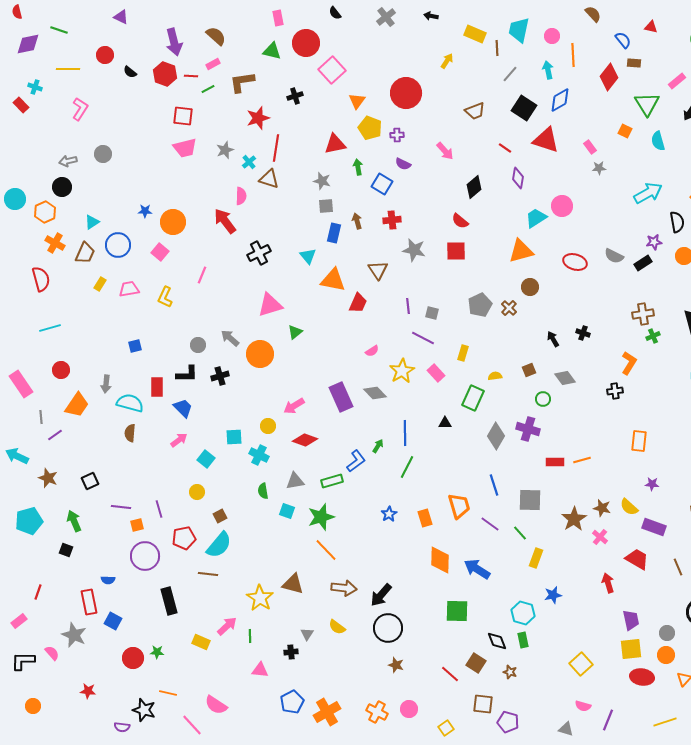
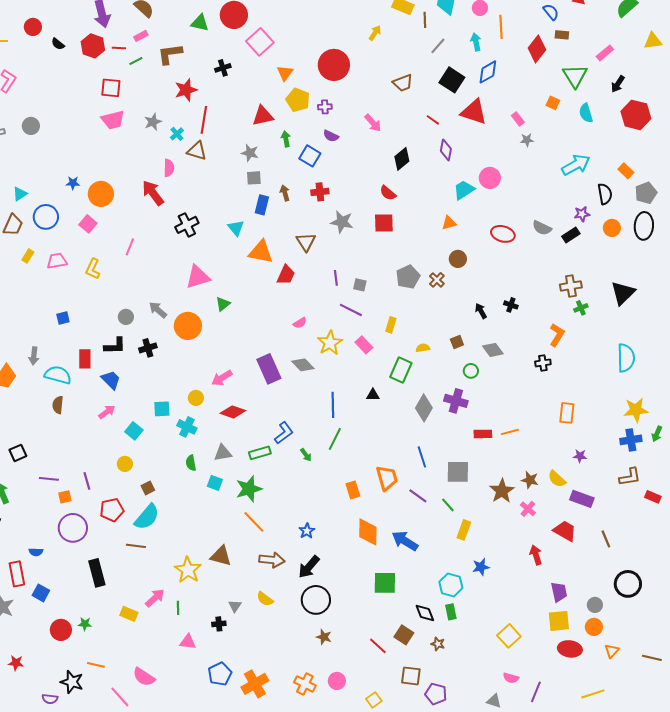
orange triangle: (521, 251) -> (449, 223), size x0.6
green arrow: (378, 446) -> (306, 455), moved, turned 112
blue star: (389, 514) -> (307, 531), moved

